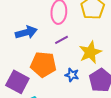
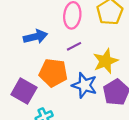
blue star: (72, 75) -> (84, 85), size x1.6

